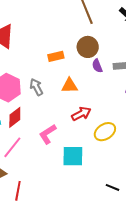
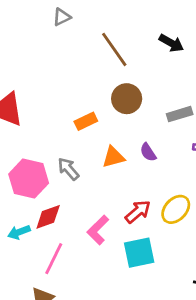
purple semicircle: (97, 66) -> (148, 152), moved
red arrow: (81, 114) -> (138, 212), moved
red diamond: (15, 117) -> (48, 217), turned 30

